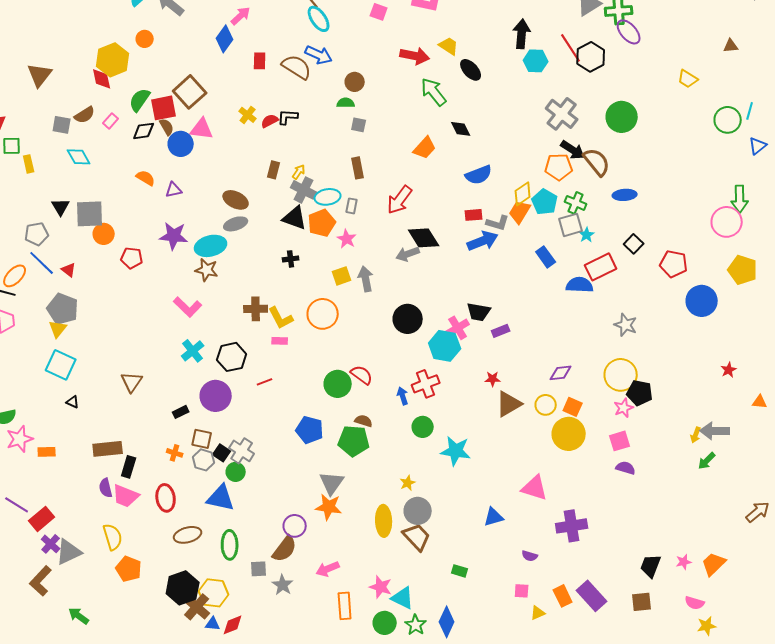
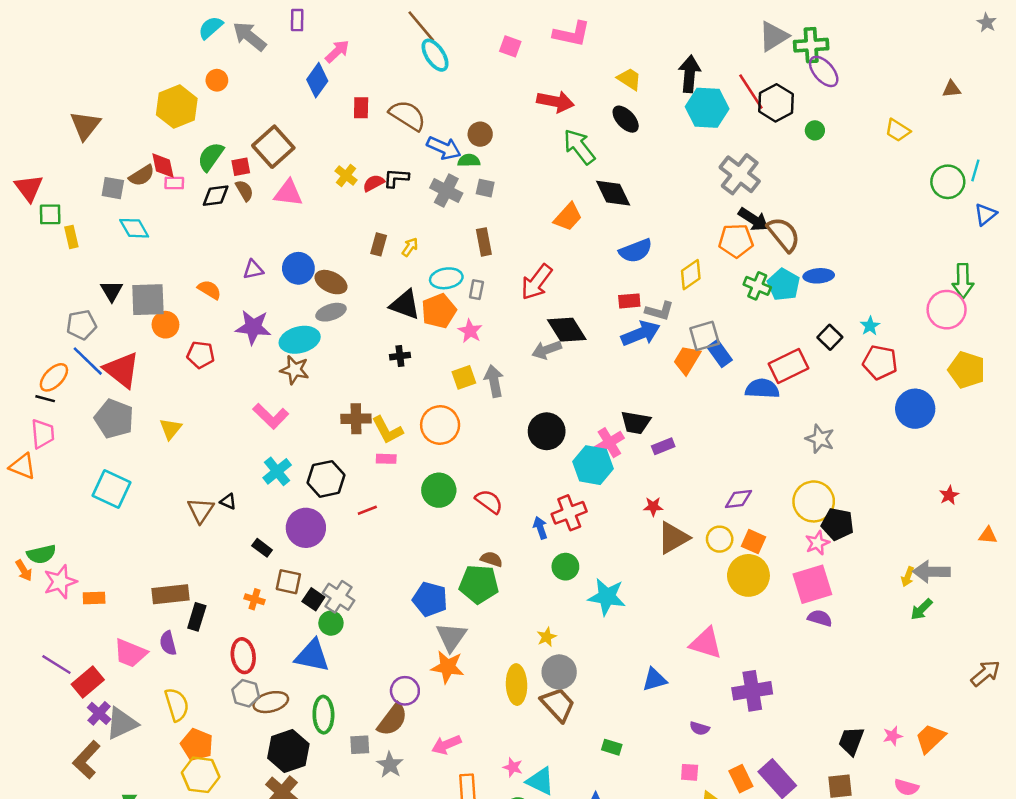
yellow trapezoid: (449, 46) -> (629, 79), moved
blue arrow: (319, 55) -> (444, 148), moved
cyan hexagon: (536, 61) -> (707, 108), size x1.4
red diamond: (102, 79) -> (163, 165), moved
red square: (164, 108) -> (241, 167), size x0.6
green circle: (622, 117) -> (815, 130), moved, size x0.5
pink rectangle: (111, 121) -> (174, 183), turned 49
black diamond: (461, 129) -> (613, 193), size x1.4
blue circle: (181, 144) -> (298, 268), moved
orange semicircle: (146, 178) -> (209, 290), moved
gray cross: (304, 190) -> (446, 191), moved
cyan pentagon: (545, 202) -> (784, 285), moved
orange trapezoid: (520, 212) -> (687, 360), moved
gray square: (571, 225) -> (705, 336), moved
cyan star: (587, 235) -> (870, 326), moved
red triangle: (69, 270) -> (122, 370), size x2.0
yellow triangle: (58, 329) -> (171, 429), moved
green circle: (338, 384) -> (439, 490), moved
black triangle: (73, 402) -> (228, 501), moved
black rectangle: (181, 412) -> (262, 548), turned 63
blue pentagon: (310, 430) -> (430, 599), moved
pink square: (620, 441) -> (812, 584), size x1.5
gray hexagon: (204, 460) -> (246, 693), moved
pink trapezoid: (126, 496) -> (130, 653), moved
pink star: (381, 587) -> (513, 767), size x0.7
black hexagon: (183, 588) -> (288, 751), moved
yellow hexagon: (214, 593) -> (201, 775), moved

